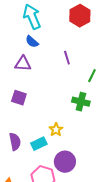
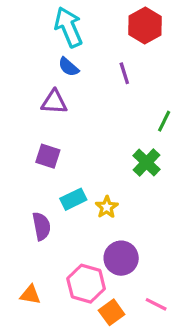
purple line: (67, 58) -> (124, 73), moved
green cross: (81, 102) -> (147, 163), turned 30
cyan rectangle: (39, 144) -> (73, 199), moved

